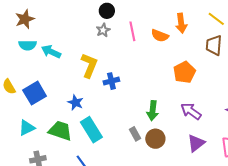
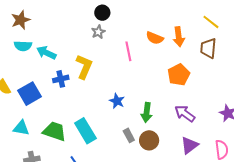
orange arrow: (181, 23) -> (179, 37), moved
pink line: (132, 31) -> (128, 51), moved
blue cross: (111, 81) -> (61, 79), moved
blue star: (75, 103) -> (117, 101), moved
cyan triangle: (27, 128) -> (21, 128), turned 36

